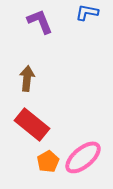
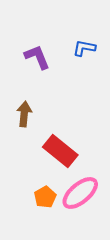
red rectangle: (32, 124) -> (60, 151), moved

